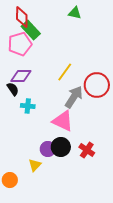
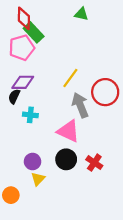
black semicircle: (13, 89) -> (14, 96), turned -120
gray arrow: (74, 97) -> (80, 105), turned -55
purple circle: (48, 149) -> (33, 162), moved

